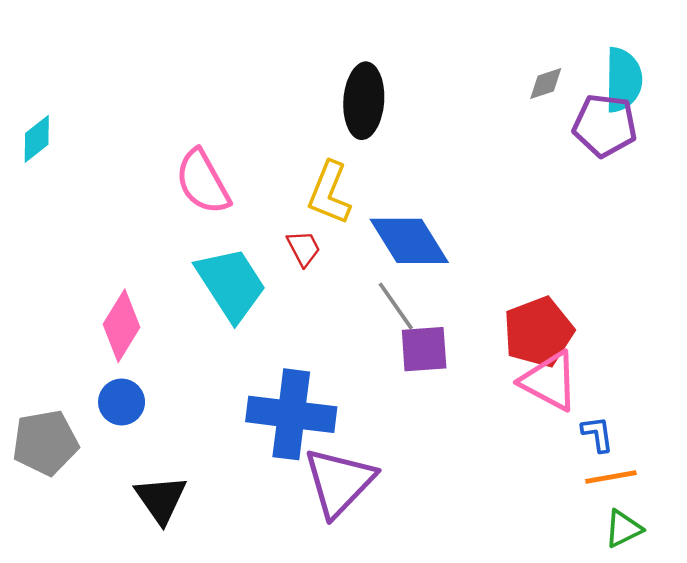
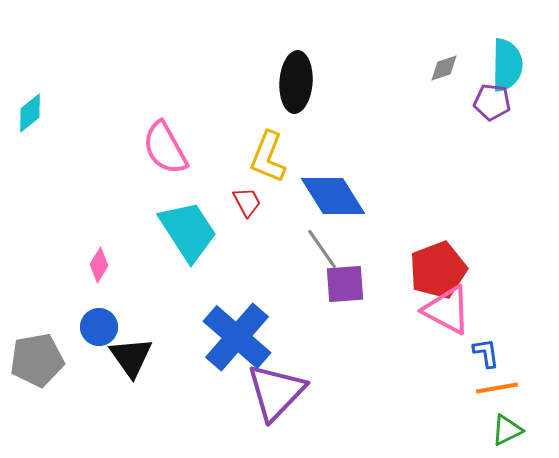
purple pentagon: (605, 125) -> (492, 102), size x0.7
pink diamond: (122, 326) -> (99, 265), size x0.6
blue cross: (291, 414) -> (237, 337), turned 34
black triangle: (161, 499) -> (131, 357), moved

